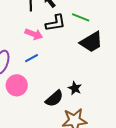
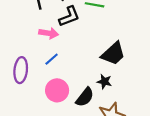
black trapezoid: (91, 42) -> (113, 54), moved
pink circle: (17, 85) -> (57, 90), moved

